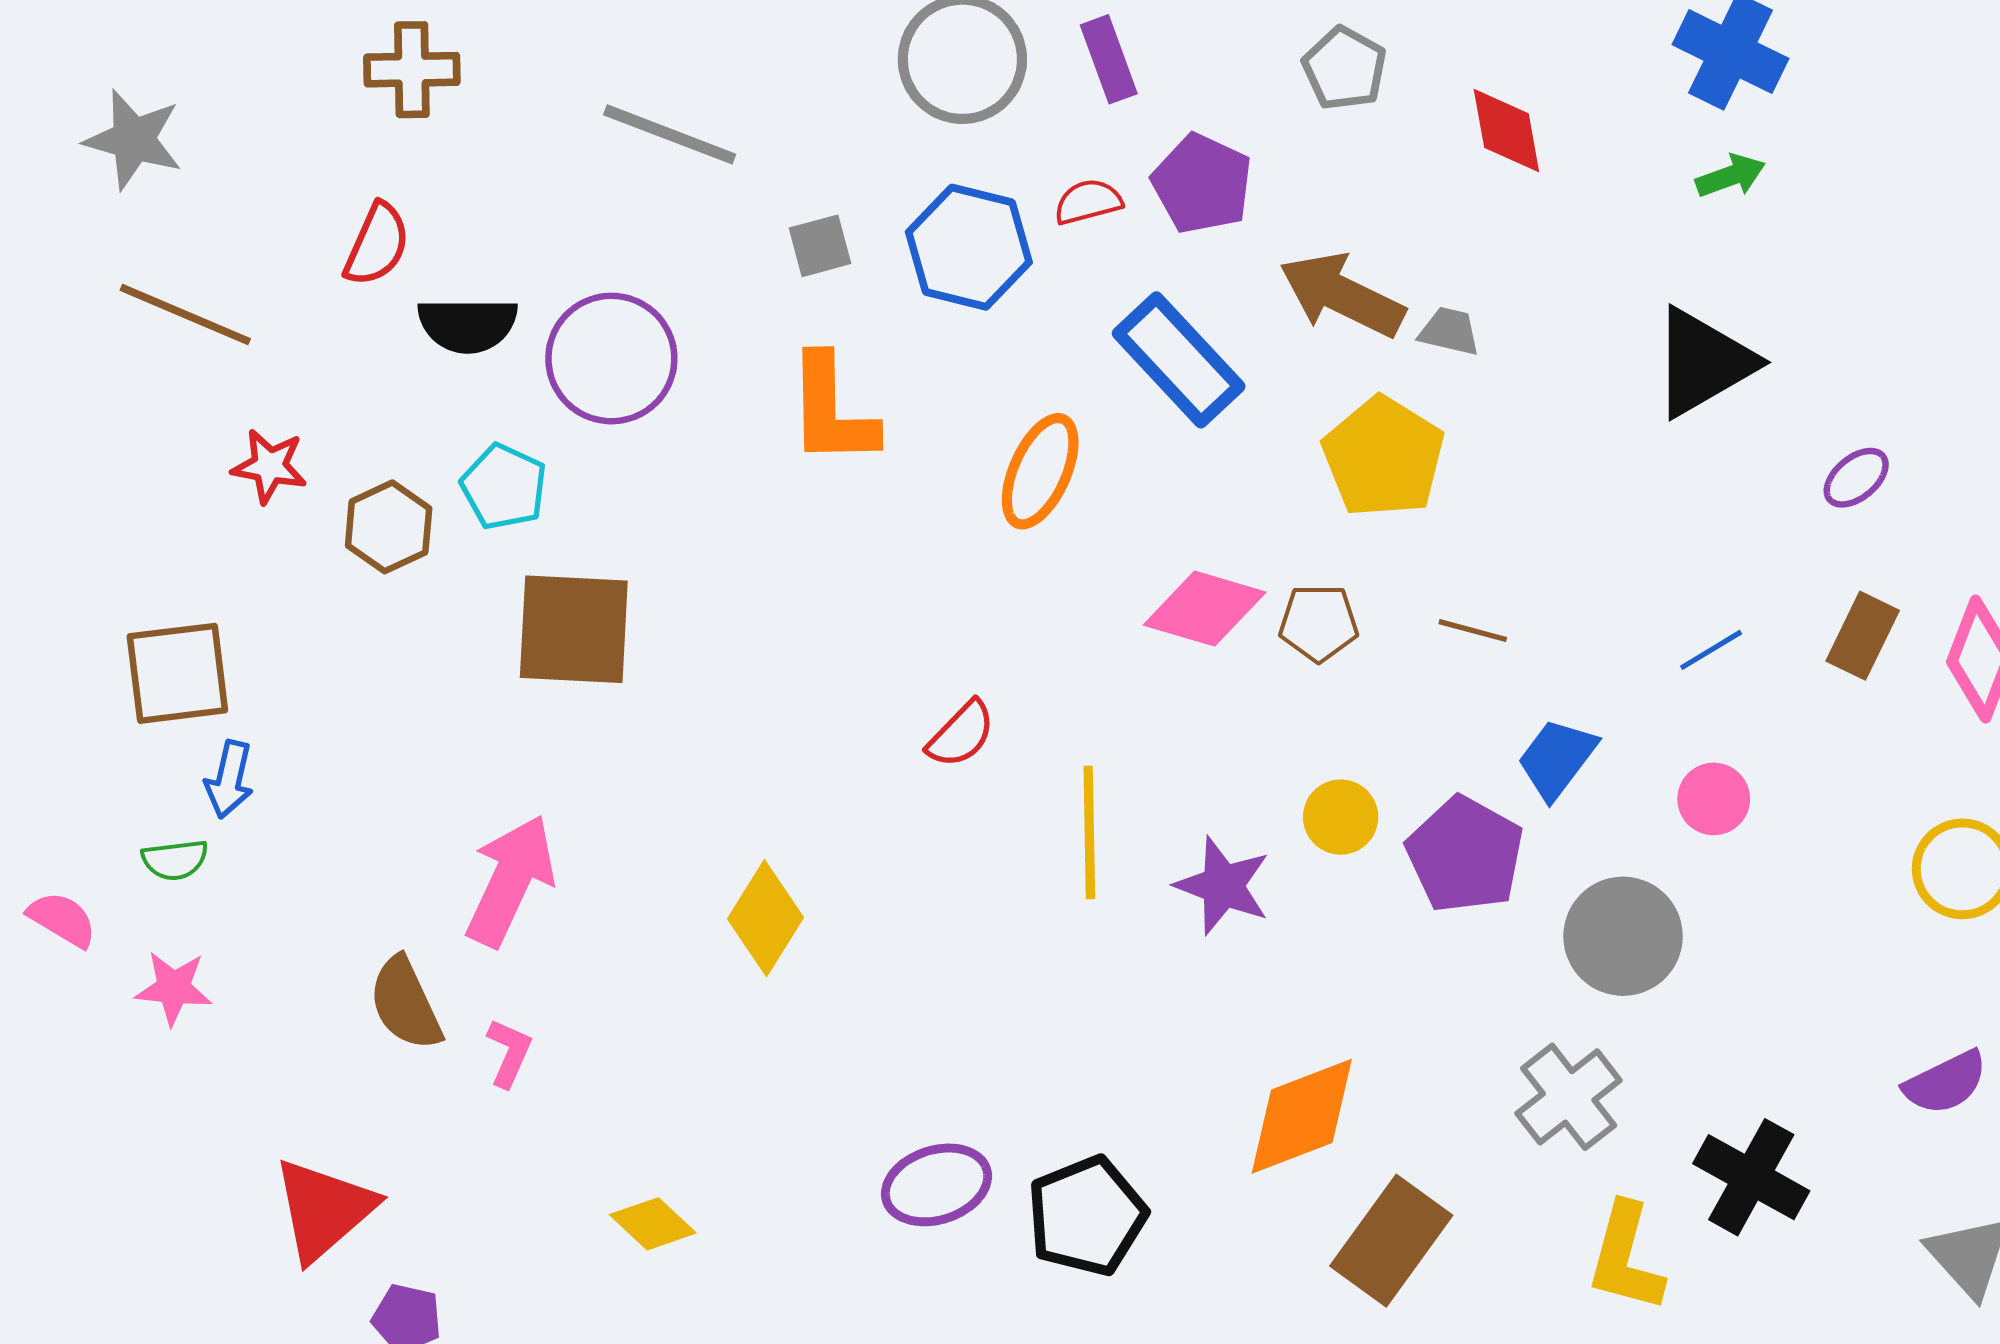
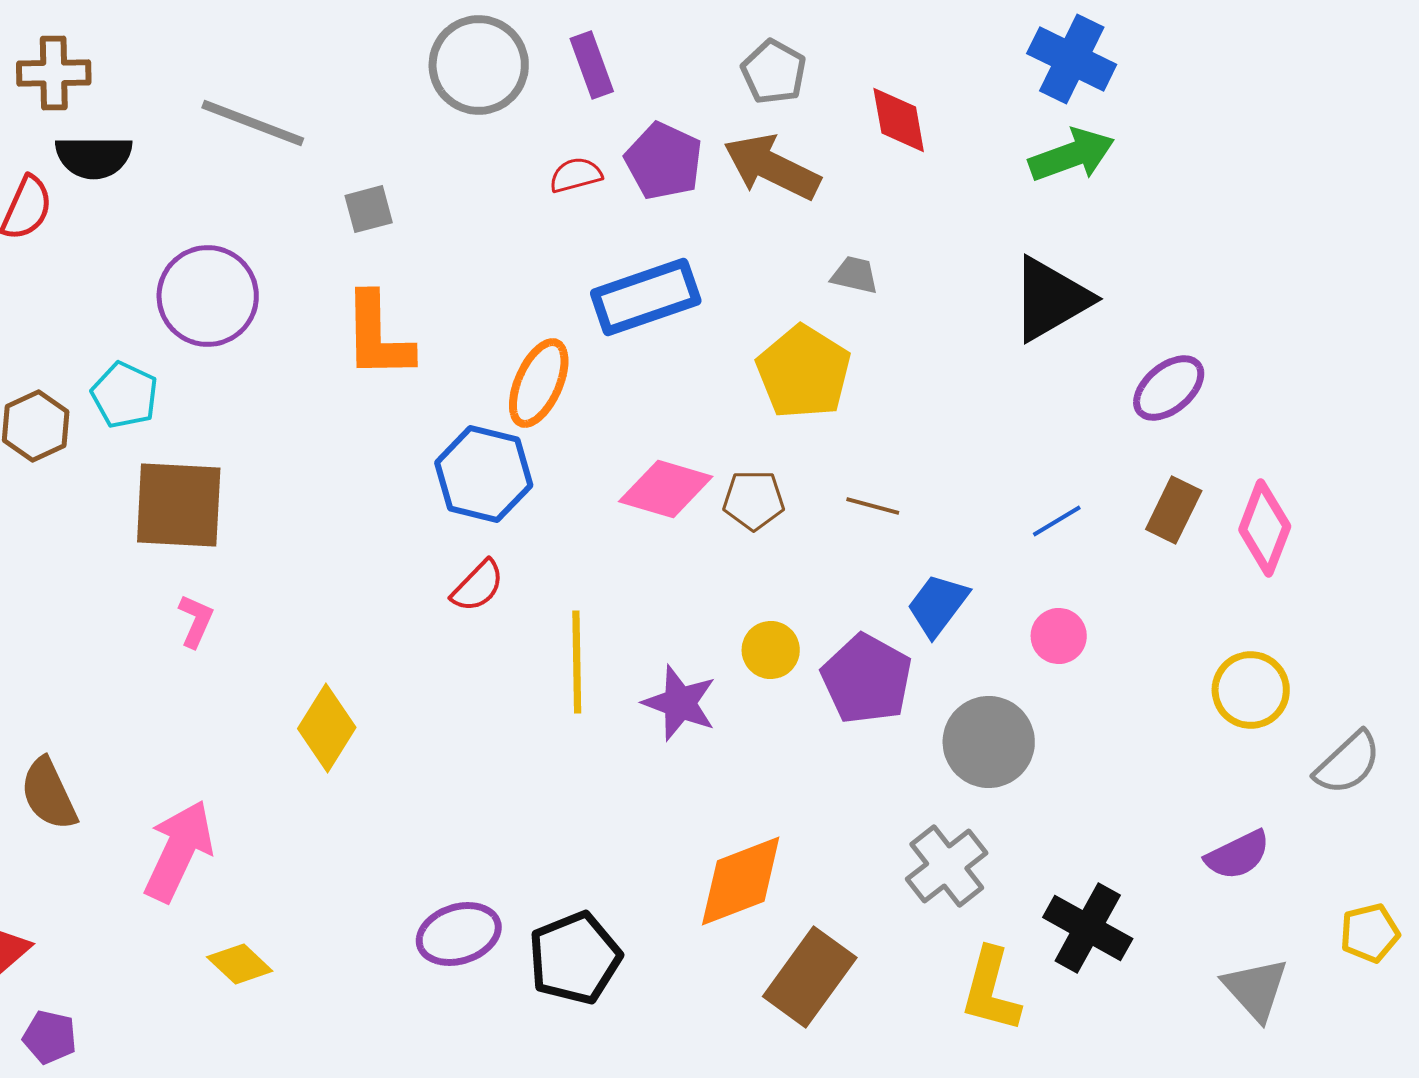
green arrow: (1731, 176) -> (1072, 155), size x1.6
blue hexagon: (969, 247) -> (484, 474), moved
brown arrow: (1342, 295) -> (772, 167), moved
black semicircle: (468, 325) -> (94, 157), moved
blue rectangle: (1179, 360) -> (646, 297), turned -66
purple ellipse: (1856, 478) -> (1169, 388), size x1.4
pink arrow: (510, 881) -> (179, 851), moved
pink L-shape: (509, 1053) -> (196, 621), moved

